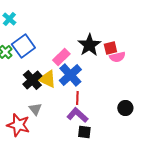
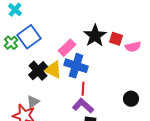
red square: (110, 48) -> (116, 39), turned 32
pink semicircle: (117, 57) -> (133, 47), moved
blue cross: (70, 75) -> (76, 66), turned -30
gray triangle: (35, 109) -> (33, 102), moved, turned 32

